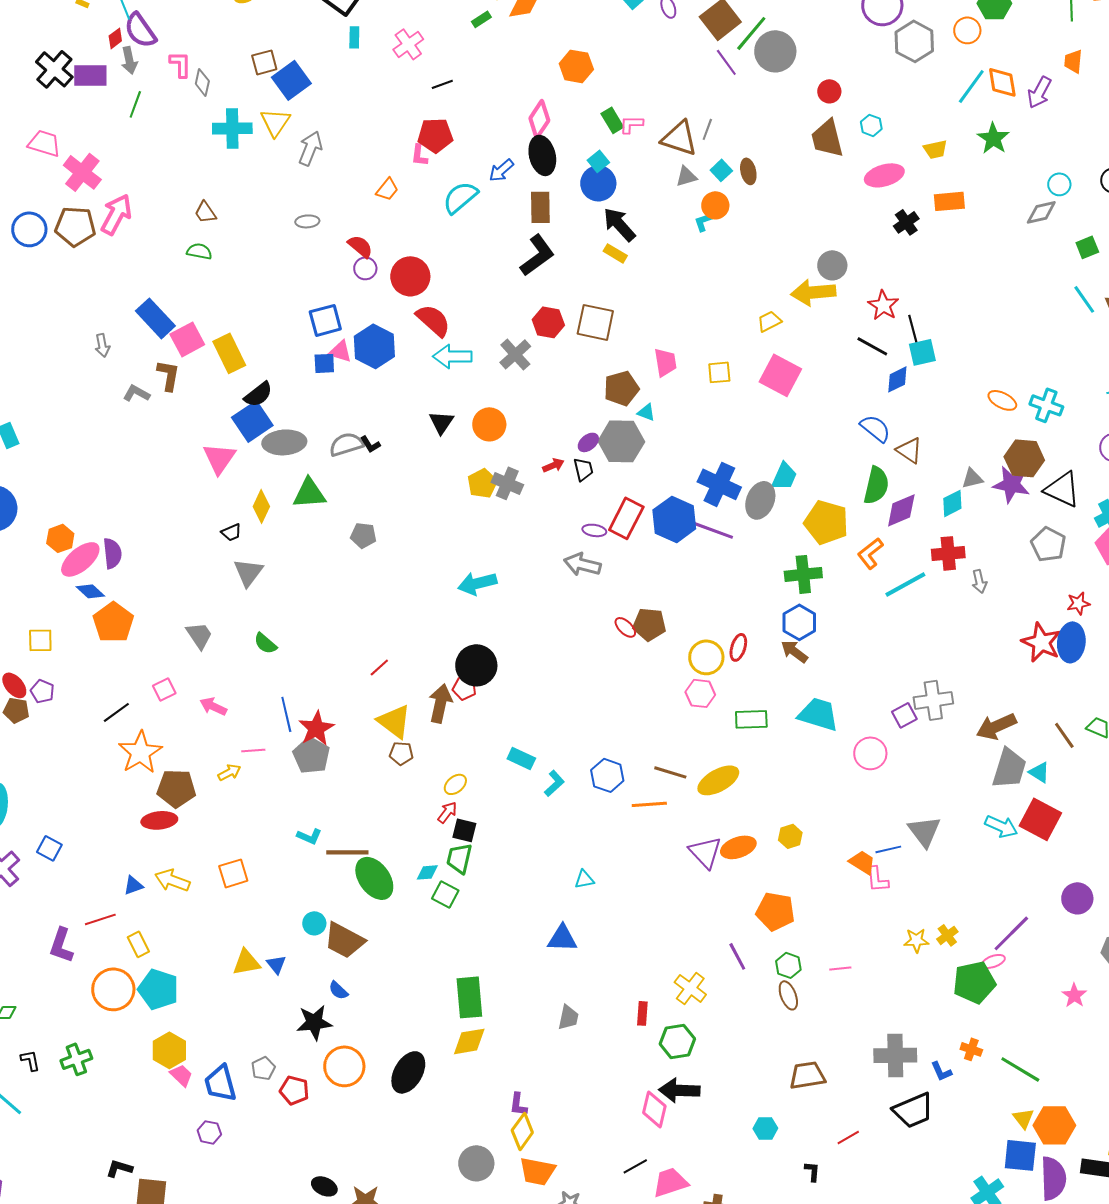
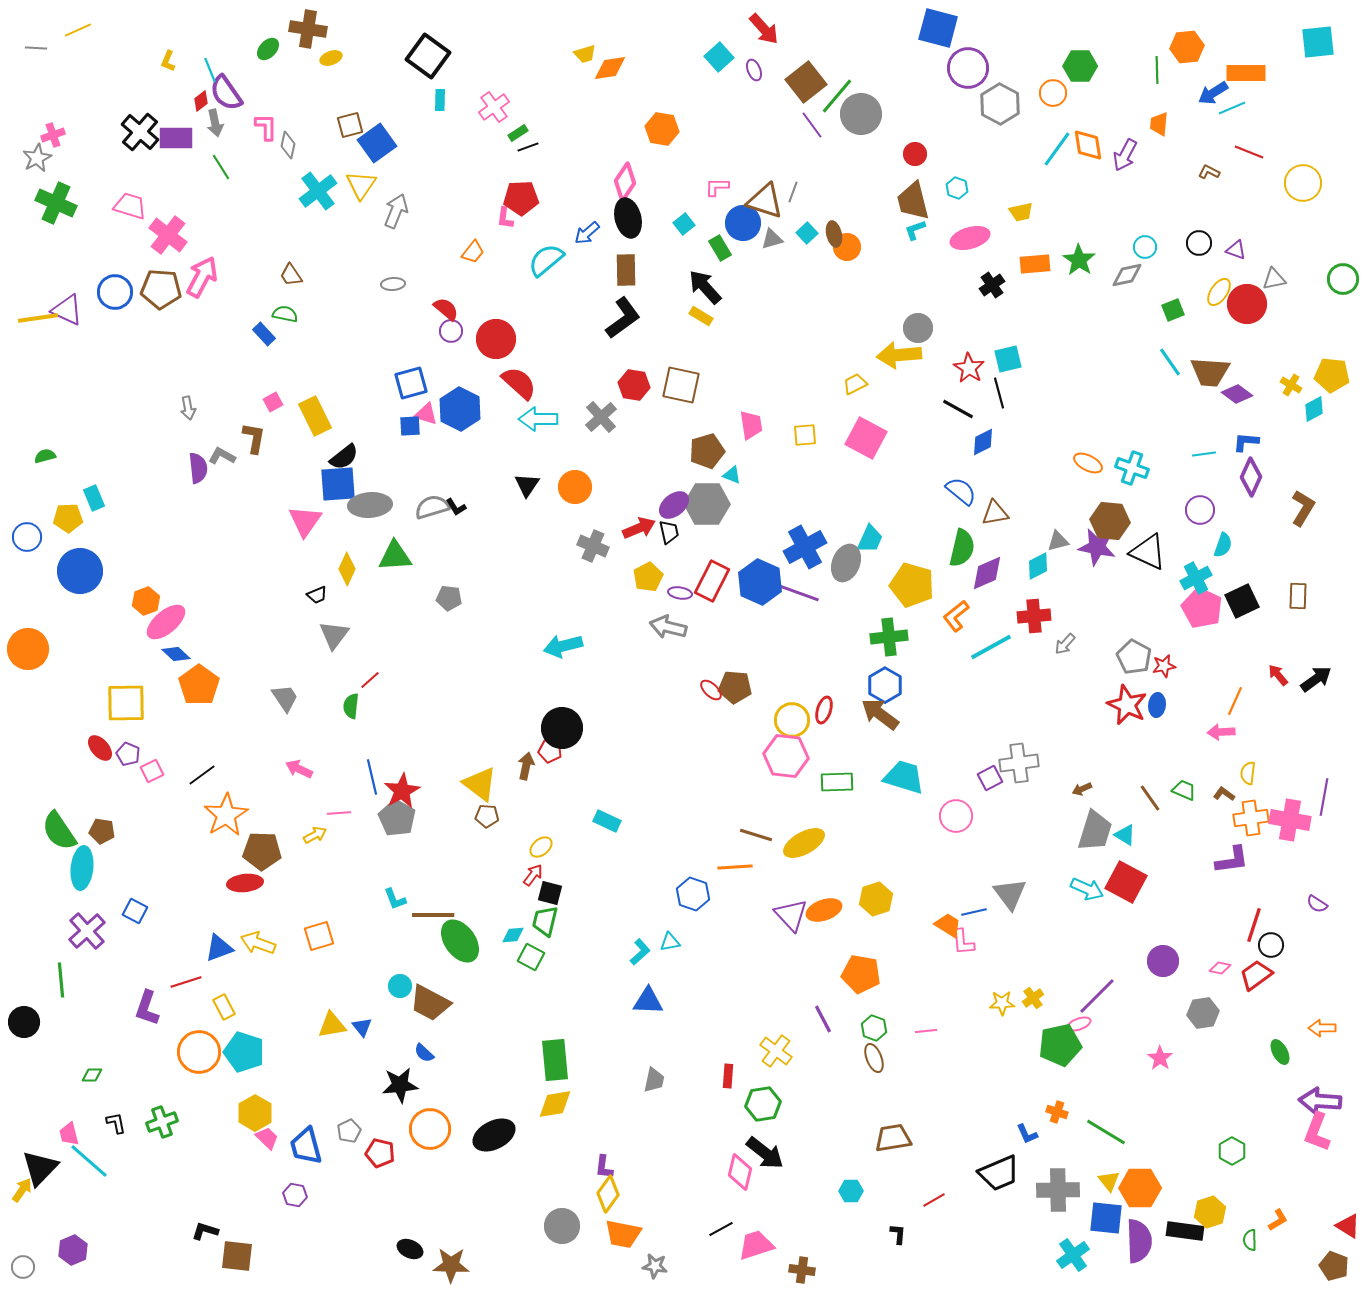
green rectangle: (481, 19) -> (518, 133), moved
green line: (135, 104) -> (221, 167), turned -52
green rectangle: (612, 120) -> (720, 248), moved
cyan cross: (232, 128) -> (318, 191), turned -36
green star: (993, 138) -> (1079, 260), moved
blue circle: (598, 183) -> (743, 223), moved
orange circle: (715, 205) -> (847, 247), moved
cyan L-shape: (704, 221) -> (915, 230), moved
blue rectangle: (155, 318) -> (264, 334), moved, size x0.6
pink square: (187, 339) -> (273, 402), size x0.6
cyan square: (922, 352) -> (1008, 359), moved
blue square: (252, 421) -> (338, 484), turned 30
purple ellipse: (588, 442) -> (674, 505), size x1.4
brown triangle: (909, 450) -> (995, 513), turned -44
red arrow: (553, 465) -> (639, 528), size x1.5
yellow pentagon: (482, 483) -> (648, 577), moved
blue cross: (719, 484) -> (805, 547), turned 36
gray pentagon: (1048, 544) -> (1134, 657), moved
purple semicircle: (112, 553) -> (198, 468), moved
gray arrow: (979, 581) -> (1065, 644), turned 55
yellow square: (40, 640) -> (126, 703), size x1.6
blue ellipse: (1071, 642) -> (1157, 705), size x0.6
green semicircle: (265, 643) -> (351, 706), turned 55
brown arrow: (794, 651) -> (880, 714), size x1.4
red line: (379, 667) -> (370, 680), moved
pink square: (164, 689) -> (152, 771), moved
pink hexagon: (700, 693) -> (786, 756), size x1.5
brown arrow: (440, 703) -> (526, 766), size x0.7
brown pentagon: (16, 710) -> (102, 831), moved
brown arrow: (996, 726) -> (1082, 789), size x0.5
blue hexagon: (607, 775) -> (693, 894), moved
cyan L-shape: (554, 783) -> (640, 952), moved
cyan L-shape: (309, 836) -> (395, 899), turned 45
yellow hexagon: (790, 836) -> (876, 899), size x1.4
blue triangle: (133, 885) -> (219, 948), size x1.4
gray cross: (895, 1055) -> (1058, 1190), moved
black ellipse: (408, 1072) -> (494, 1135), turned 33
black arrow: (679, 1090) -> (765, 1153), turned -144

